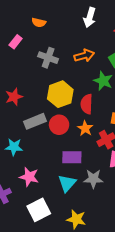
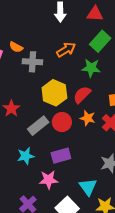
orange semicircle: (39, 23) -> (16, 47), moved, turned 32
red semicircle: (87, 104) -> (82, 95), turned 60
purple rectangle: (72, 157) -> (61, 156), moved
cyan triangle: (67, 183) -> (88, 187), moved

